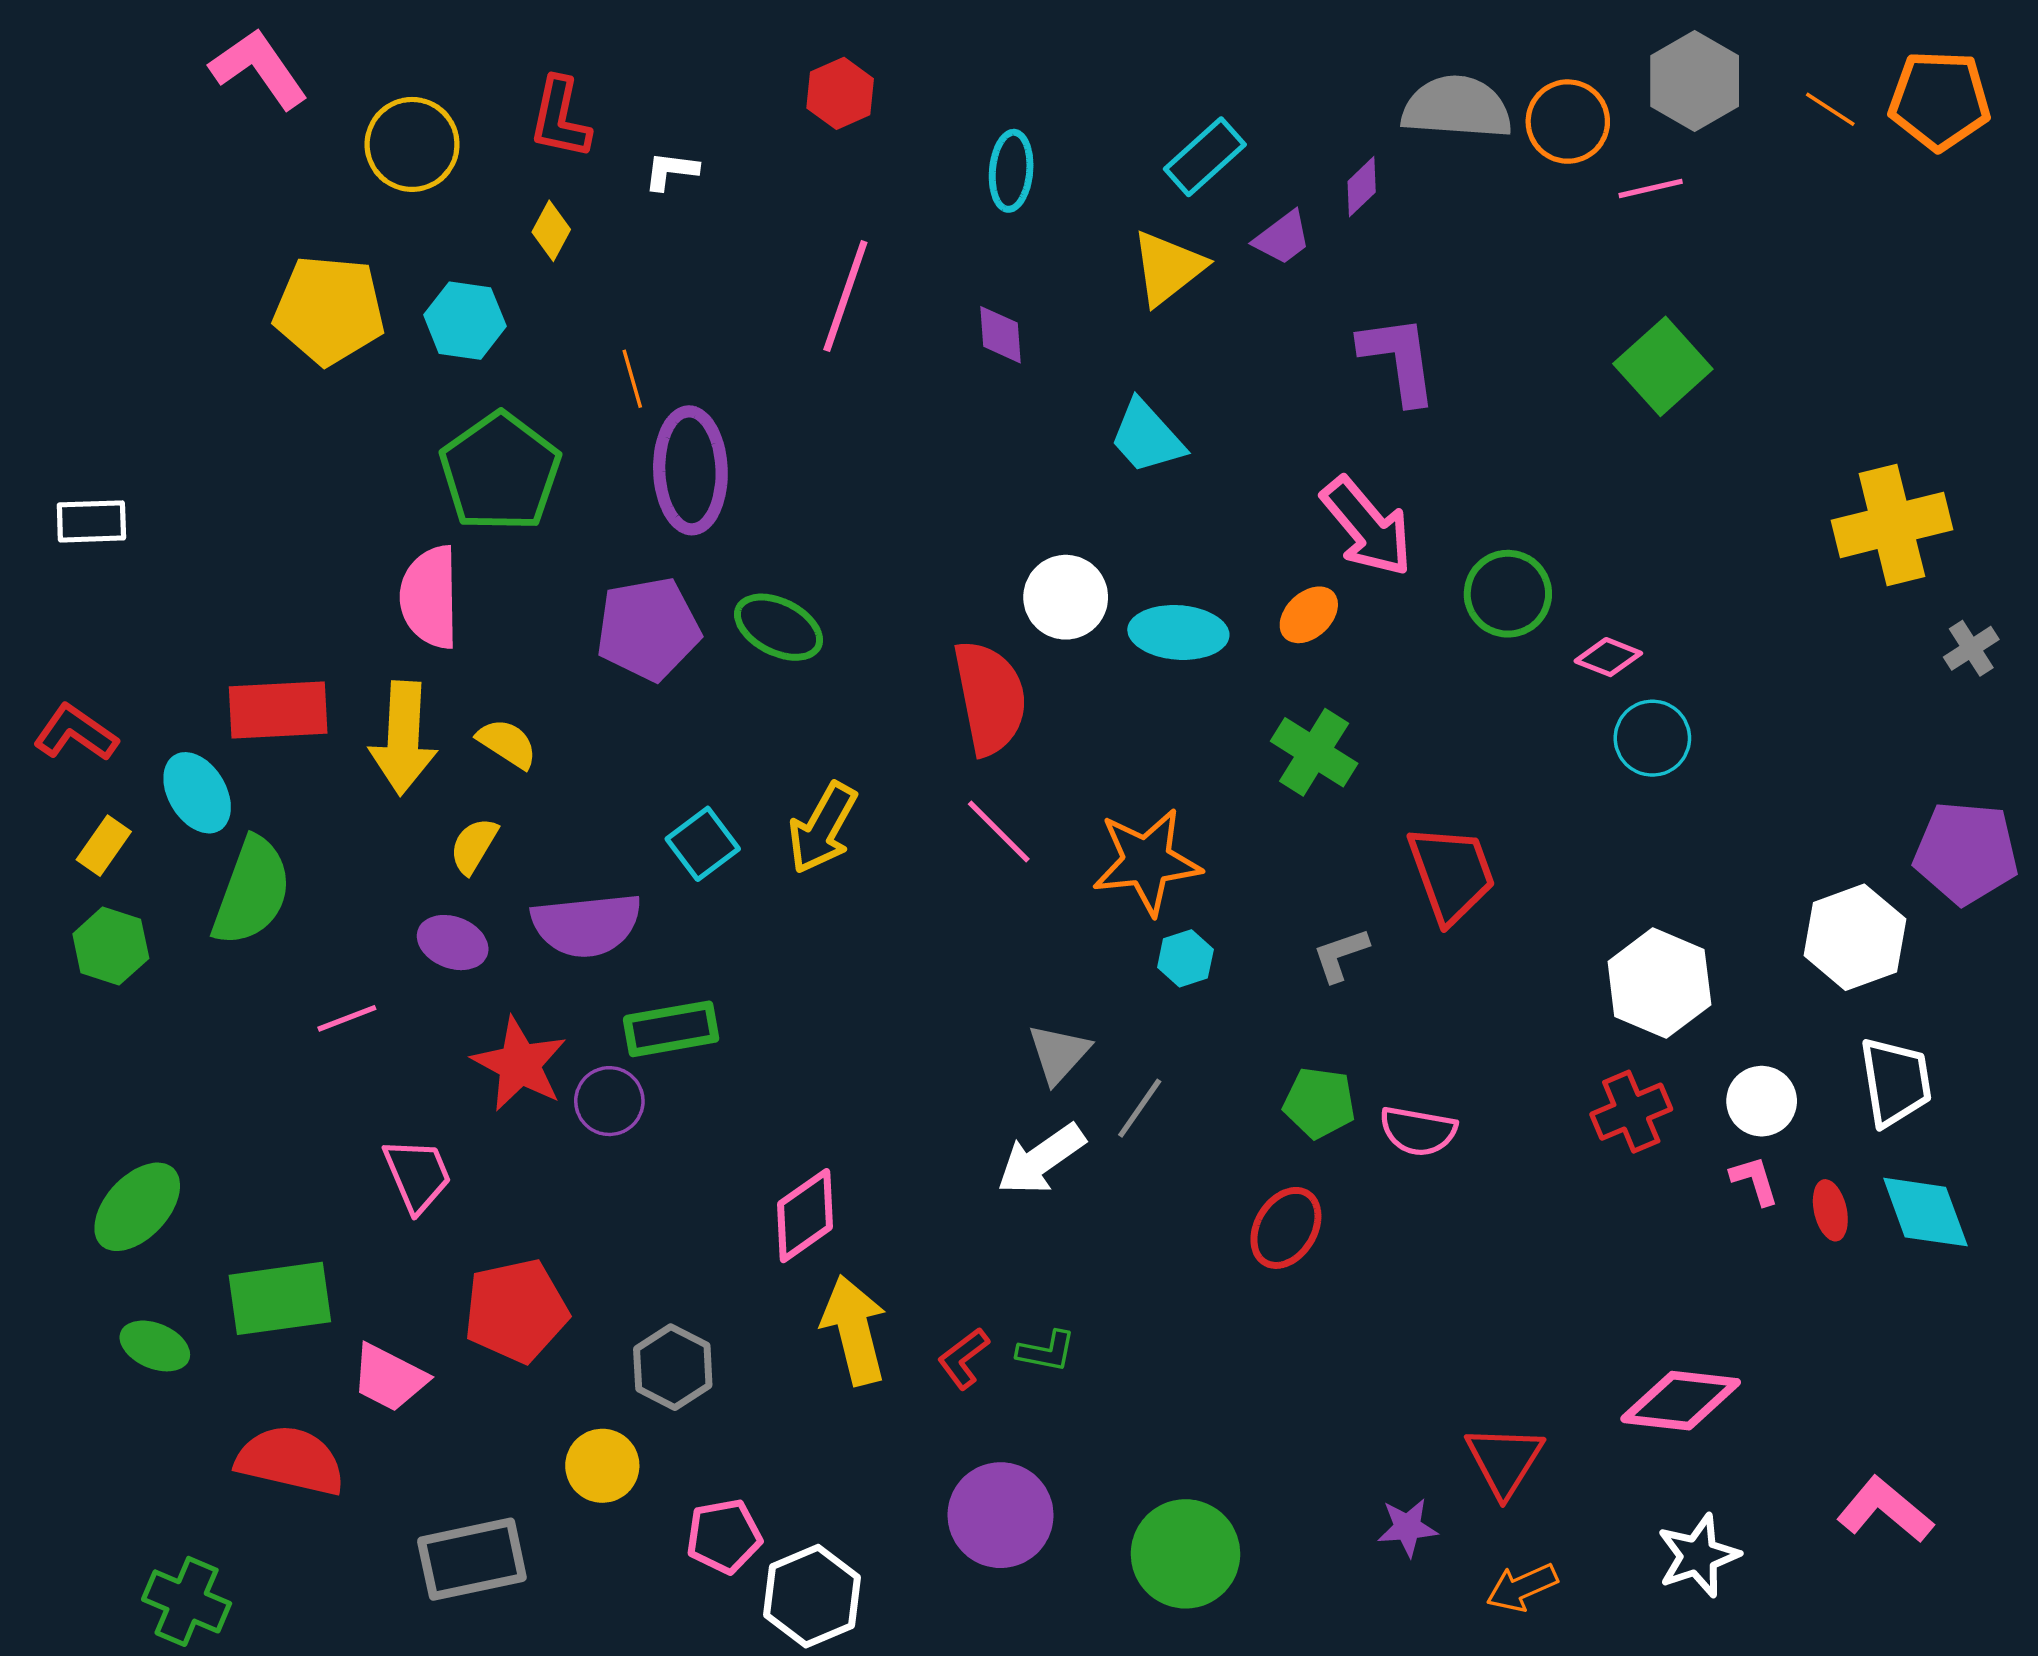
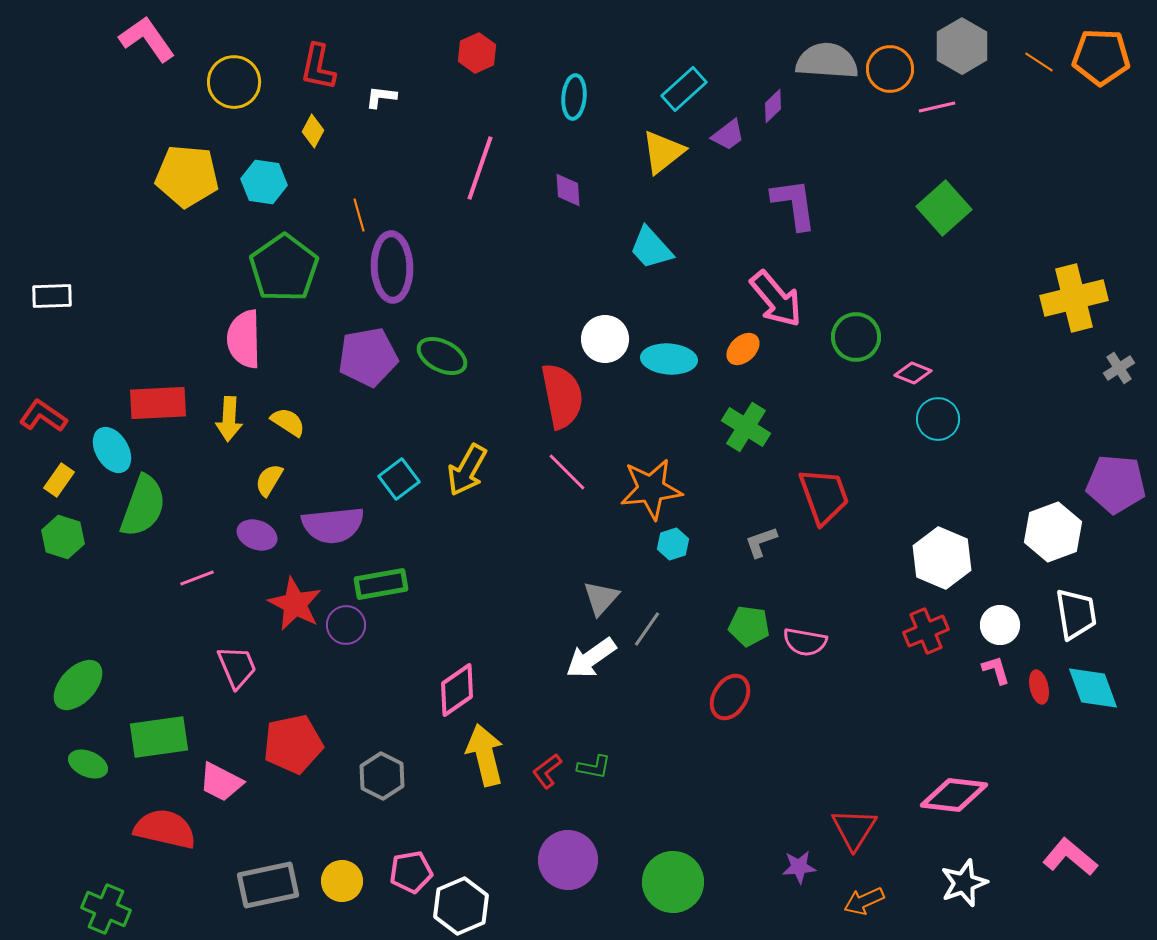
yellow arrow: (403, 738) -> (229, 419), size x0.7
yellow circle: (602, 1466) -> (342, 881), moved

